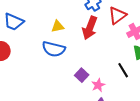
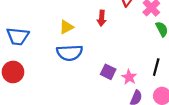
red arrow: (90, 28) -> (102, 18), size x0.6
black line: (123, 70) -> (156, 67), moved, turned 63

